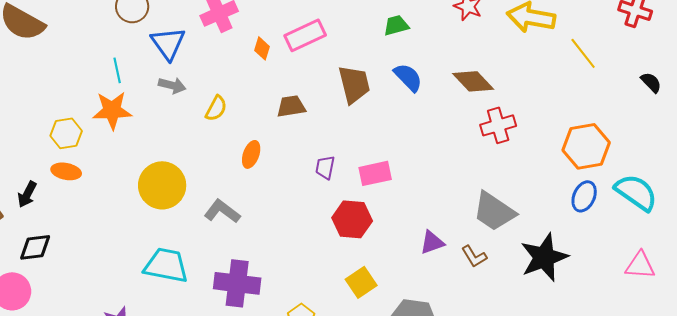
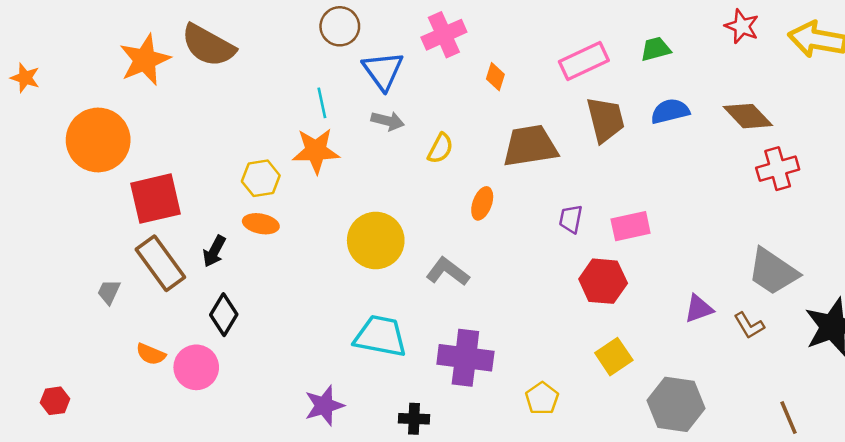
pink rectangle: (305, 35) -> (584, 61), moved
blue semicircle: (408, 77) -> (670, 111), turned -60
brown trapezoid: (291, 106) -> (530, 146), size x1.6
black diamond: (35, 247) -> (224, 315), turned -52

